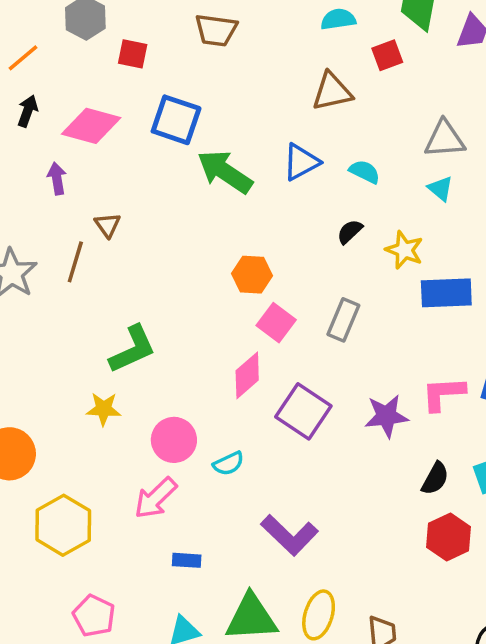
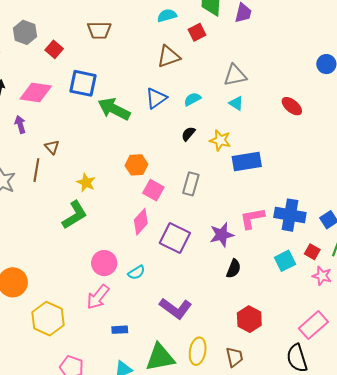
red square: (133, 54) -> (54, 49), turned 36
cyan semicircle: (365, 172) -> (192, 99), turned -48
yellow star: (104, 409) -> (86, 183), moved, turned 30
black semicircle: (435, 478) -> (234, 269), moved
red hexagon: (449, 537) -> (249, 319), moved

